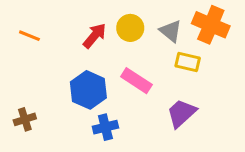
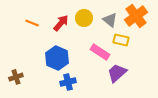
orange cross: (211, 25) -> (136, 16), turned 30
orange line: (29, 36) -> (32, 23), moved
pink rectangle: (136, 81) -> (100, 52), moved

